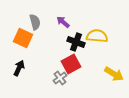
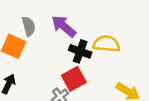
purple arrow: (63, 22) -> (64, 26), size x1.5

